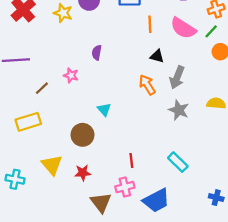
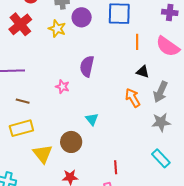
purple semicircle: (97, 53) -> (87, 66), size x1.5
brown line: (42, 88) -> (23, 101), moved, turned 56
gray star: (179, 110) -> (161, 122), turned -30
cyan rectangle: (178, 162) -> (161, 158), moved
yellow triangle: (52, 165) -> (43, 154), moved

